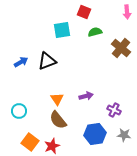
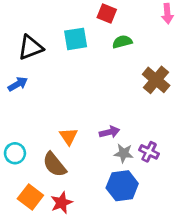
brown cross: (121, 48) -> (156, 80), moved
black triangle: (47, 61) -> (30, 47), moved
brown semicircle: (58, 120) -> (54, 165), moved
gray star: (124, 135) -> (124, 153), moved

